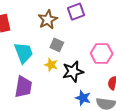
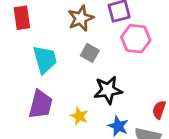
pink hexagon: (102, 54) -> (136, 39), moved
yellow star: (51, 65) -> (79, 116), moved

